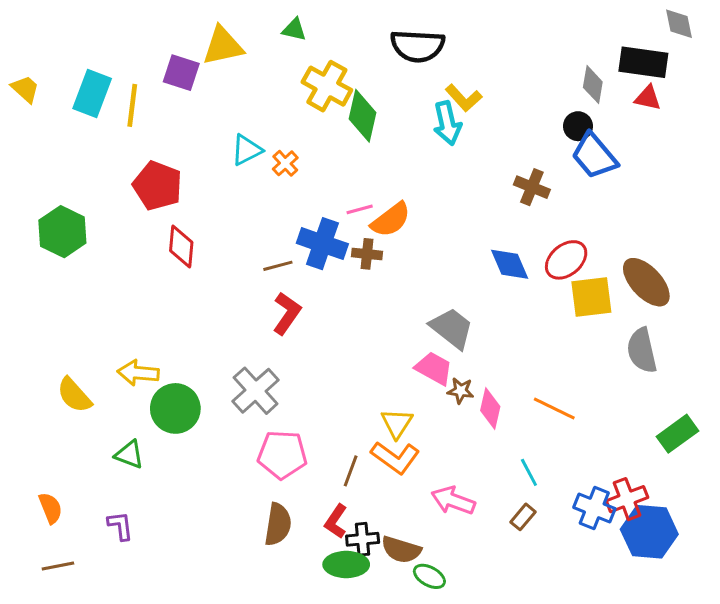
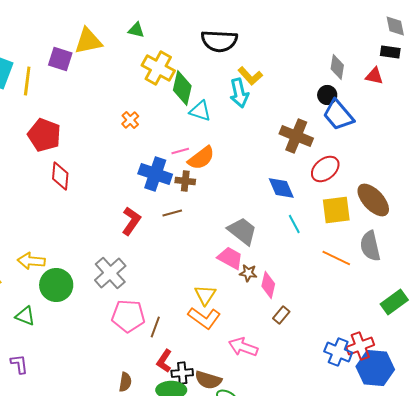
black rectangle: (643, 62) -> (390, 52), moved, size x0.6
cyan triangle: (247, 150) -> (200, 111), moved, turned 45
brown cross: (532, 187) -> (296, 136), size x1.4
red ellipse: (566, 260) -> (325, 169), moved
brown line: (278, 266) -> (172, 213), moved
orange line: (554, 408) -> (336, 258), moved
brown line: (351, 471) -> (155, 327), moved
cyan line: (529, 472) -> (294, 224), moved
brown rectangle: (523, 517) -> (281, 315), moved
brown semicircle: (278, 524) -> (125, 382), moved, size x0.7

